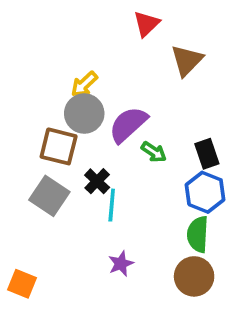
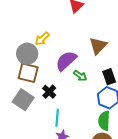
brown triangle: (187, 60) -> (98, 46), moved
gray circle: (84, 114) -> (27, 54), moved
cyan line: (112, 205) -> (57, 118), moved

